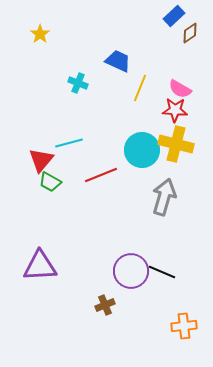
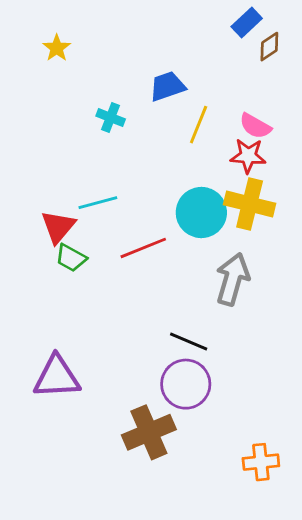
blue trapezoid: (118, 61) -> (167, 86), turned -44
black line: (162, 272) -> (189, 342), moved
brown cross: (105, 305) -> (149, 432), size x1.8

